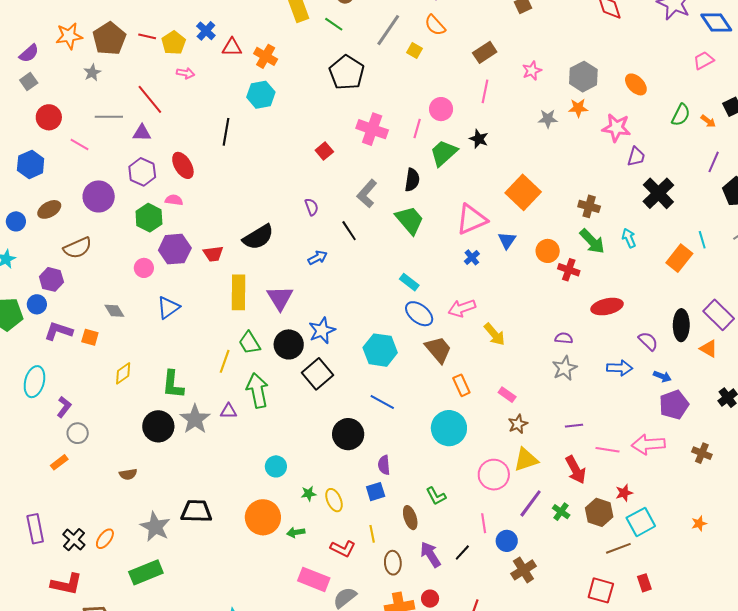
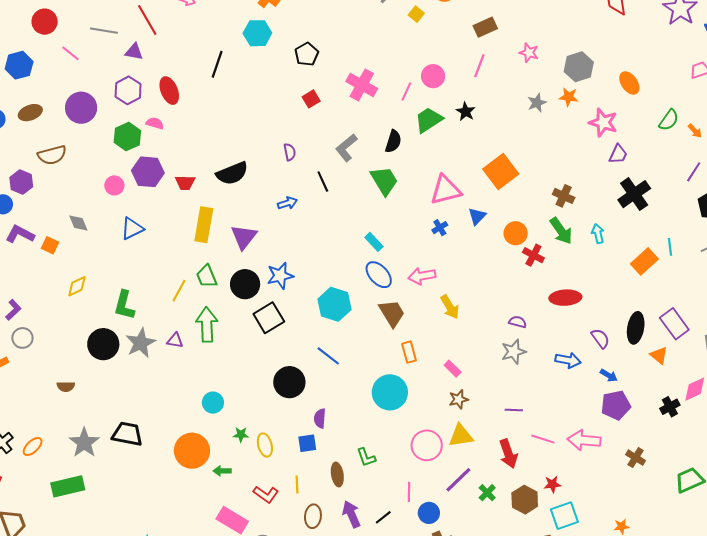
pink star: (532, 71) -> (529, 53), turned 30
black pentagon: (347, 73) -> (307, 54), moved, size x0.7
gray star: (548, 119) -> (537, 103), turned -30

